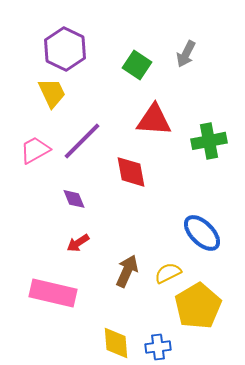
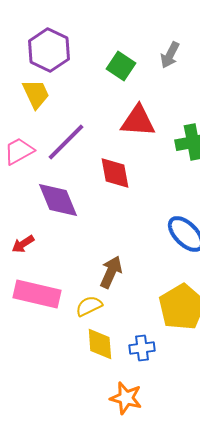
purple diamond: (74, 199) -> (58, 200), size x1.8
red arrow: (78, 243) -> (23, 244), moved
yellow semicircle: (168, 273) -> (89, 306), moved

